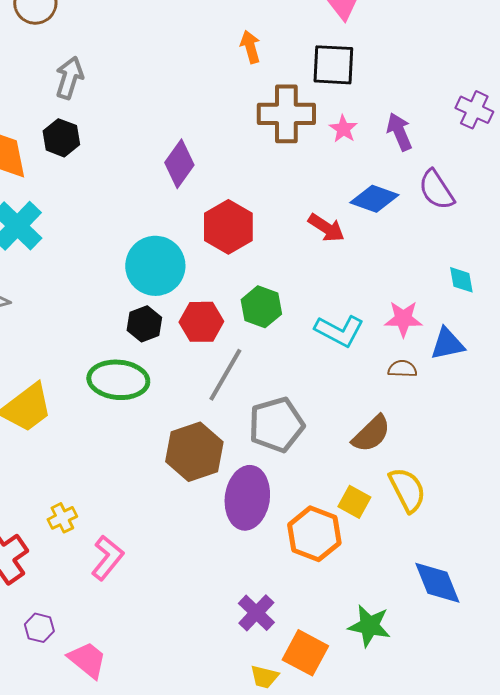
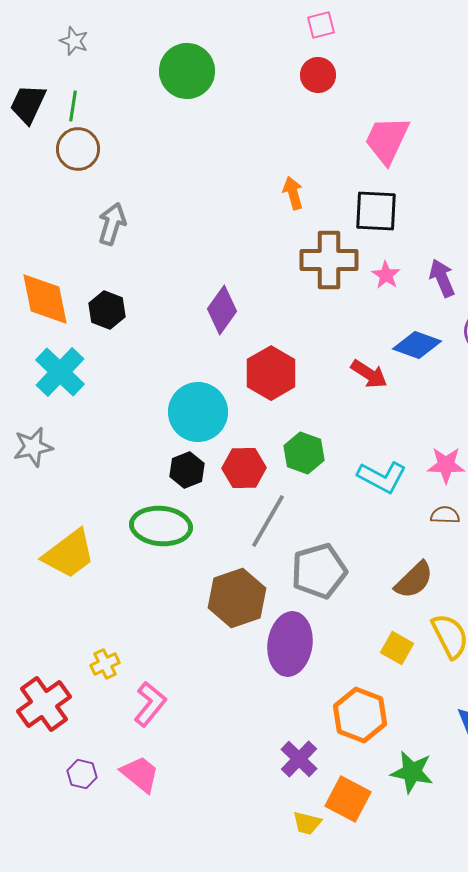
black hexagon: (61, 138) -> (107, 310), moved
orange hexagon: (314, 534) -> (360, 715), moved
pink trapezoid: (87, 660) -> (140, 774), moved

